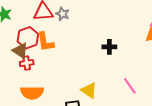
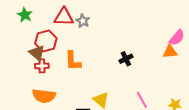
orange L-shape: (45, 42) -> (73, 61), moved
black cross: (109, 47) -> (126, 59), turned -32

